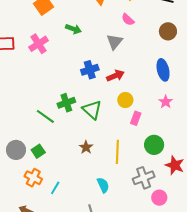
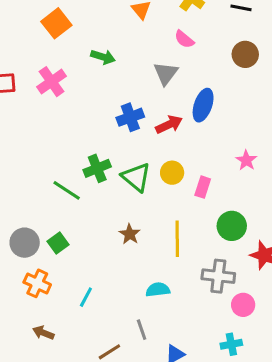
blue ellipse: (163, 70) -> (203, 105), moved, turned 35
yellow circle: (125, 100) -> (172, 173), moved
orange cross: (33, 178) -> (37, 283), moved
gray cross: (144, 178) -> (218, 276), turned 30
cyan semicircle: (103, 185) -> (158, 290), turned -70

